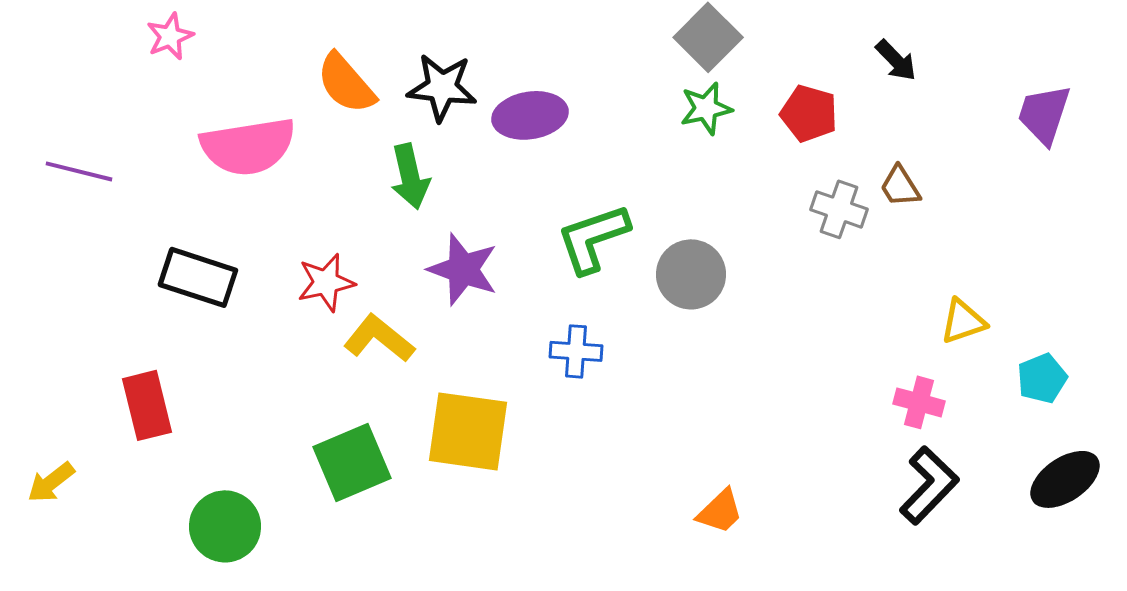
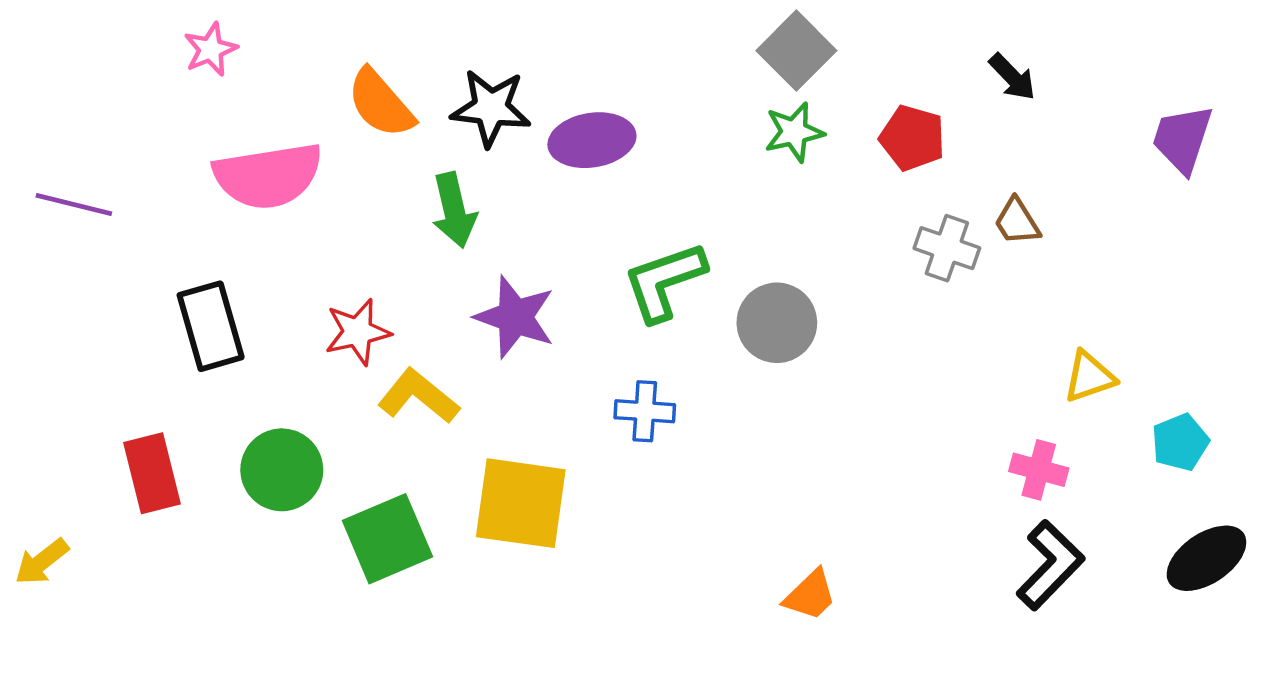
pink star: (170, 36) -> (211, 49), moved
black rectangle: (198, 277) -> (211, 326), turned 56
green circle: (225, 526) -> (282, 470), moved

